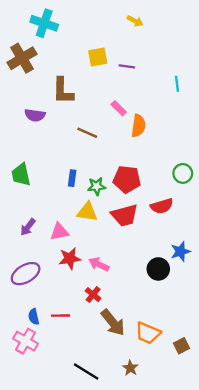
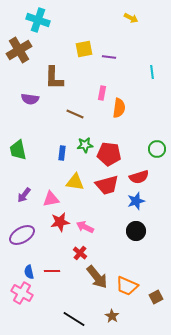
yellow arrow: (135, 21) -> (131, 18), moved
pink rectangle: (119, 108) -> (102, 93), turned 56
green star: (97, 186) -> (85, 145), moved
blue star: (180, 251) -> (136, 201), moved

